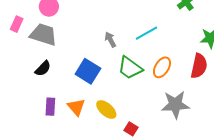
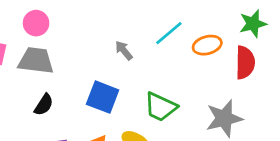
orange ellipse: (162, 67) -> (207, 45), moved, turned 55
green trapezoid: (130, 68) -> (161, 107), moved

